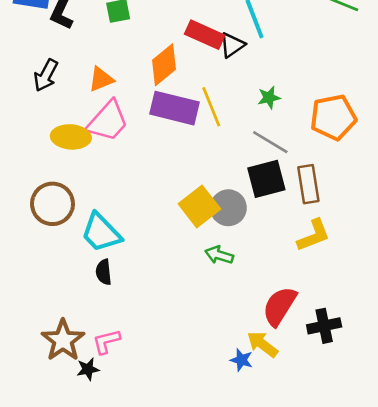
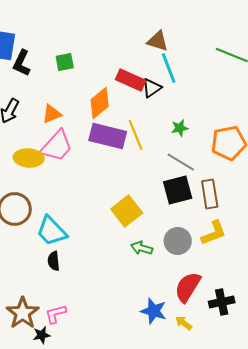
gray circle: (228, 208) -> (178, 241), moved
yellow arrow: (262, 344) -> (184, 323), moved, size x0.7
blue star: (241, 360) -> (154, 311), moved, size x1.5

